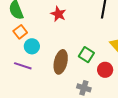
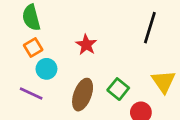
red star: (58, 14) -> (86, 45), moved

